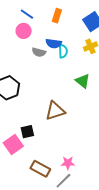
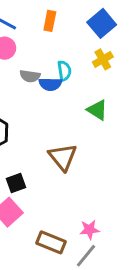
blue semicircle: (54, 43) -> (50, 84), moved
brown triangle: (55, 111) -> (63, 157), turned -45
black square: (27, 132) -> (16, 183), moved

